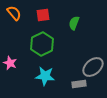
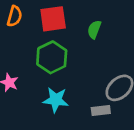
orange semicircle: (14, 13) -> (15, 16), turned 56
red square: (43, 15) -> (53, 19), size x1.5

